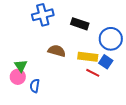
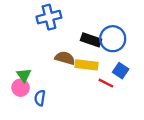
black rectangle: (80, 24) -> (91, 40), moved
blue circle: (111, 39) -> (113, 39), moved
yellow rectangle: (88, 57) -> (87, 65), moved

